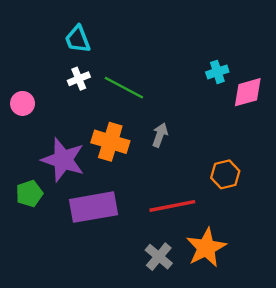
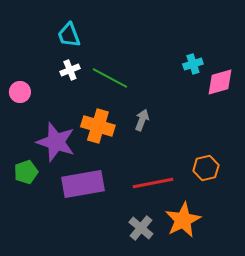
orange hexagon: (225, 174) -> (206, 168), moved

